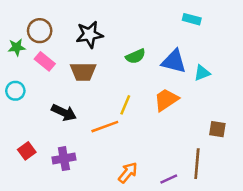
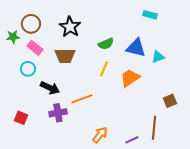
black star: (89, 35) -> (70, 27), turned -30
cyan circle: (15, 91) -> (28, 69), moved
yellow line: (125, 105) -> (104, 69), moved
brown square: (217, 129) -> (170, 101), turned -32
red square: (27, 151) -> (21, 118), turned -32
purple cross: (64, 159) -> (58, 113), moved

